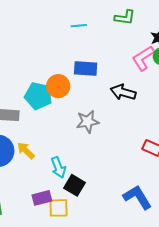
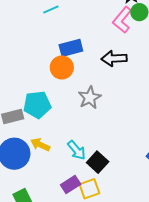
orange circle: (58, 86) -> (62, 67), moved
cyan pentagon: (38, 96) -> (37, 105), moved
black square: (75, 185) -> (98, 162), turned 30

